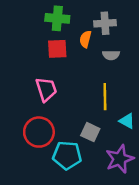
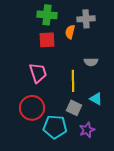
gray semicircle: (111, 55) -> (91, 62), moved
yellow line: (105, 97) -> (73, 81), moved
cyan triangle: (127, 121) -> (96, 99), moved
purple star: (120, 159) -> (87, 130), moved, size x0.7

